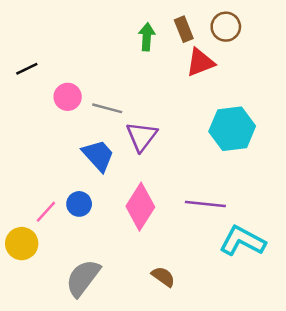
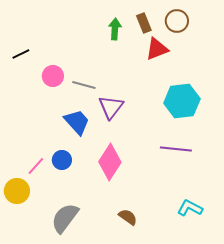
purple line: (205, 204) -> (176, 149), moved
cyan L-shape: (242, 241) -> (190, 208), moved, size x0.7

